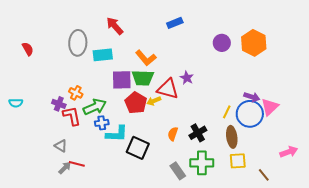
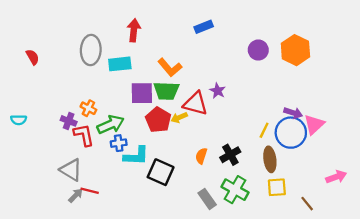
red arrow: (115, 26) -> (134, 30), turned 48
gray triangle: (61, 146) -> (71, 170), size x1.5
green cross: (202, 163) -> (235, 190), turned 30

